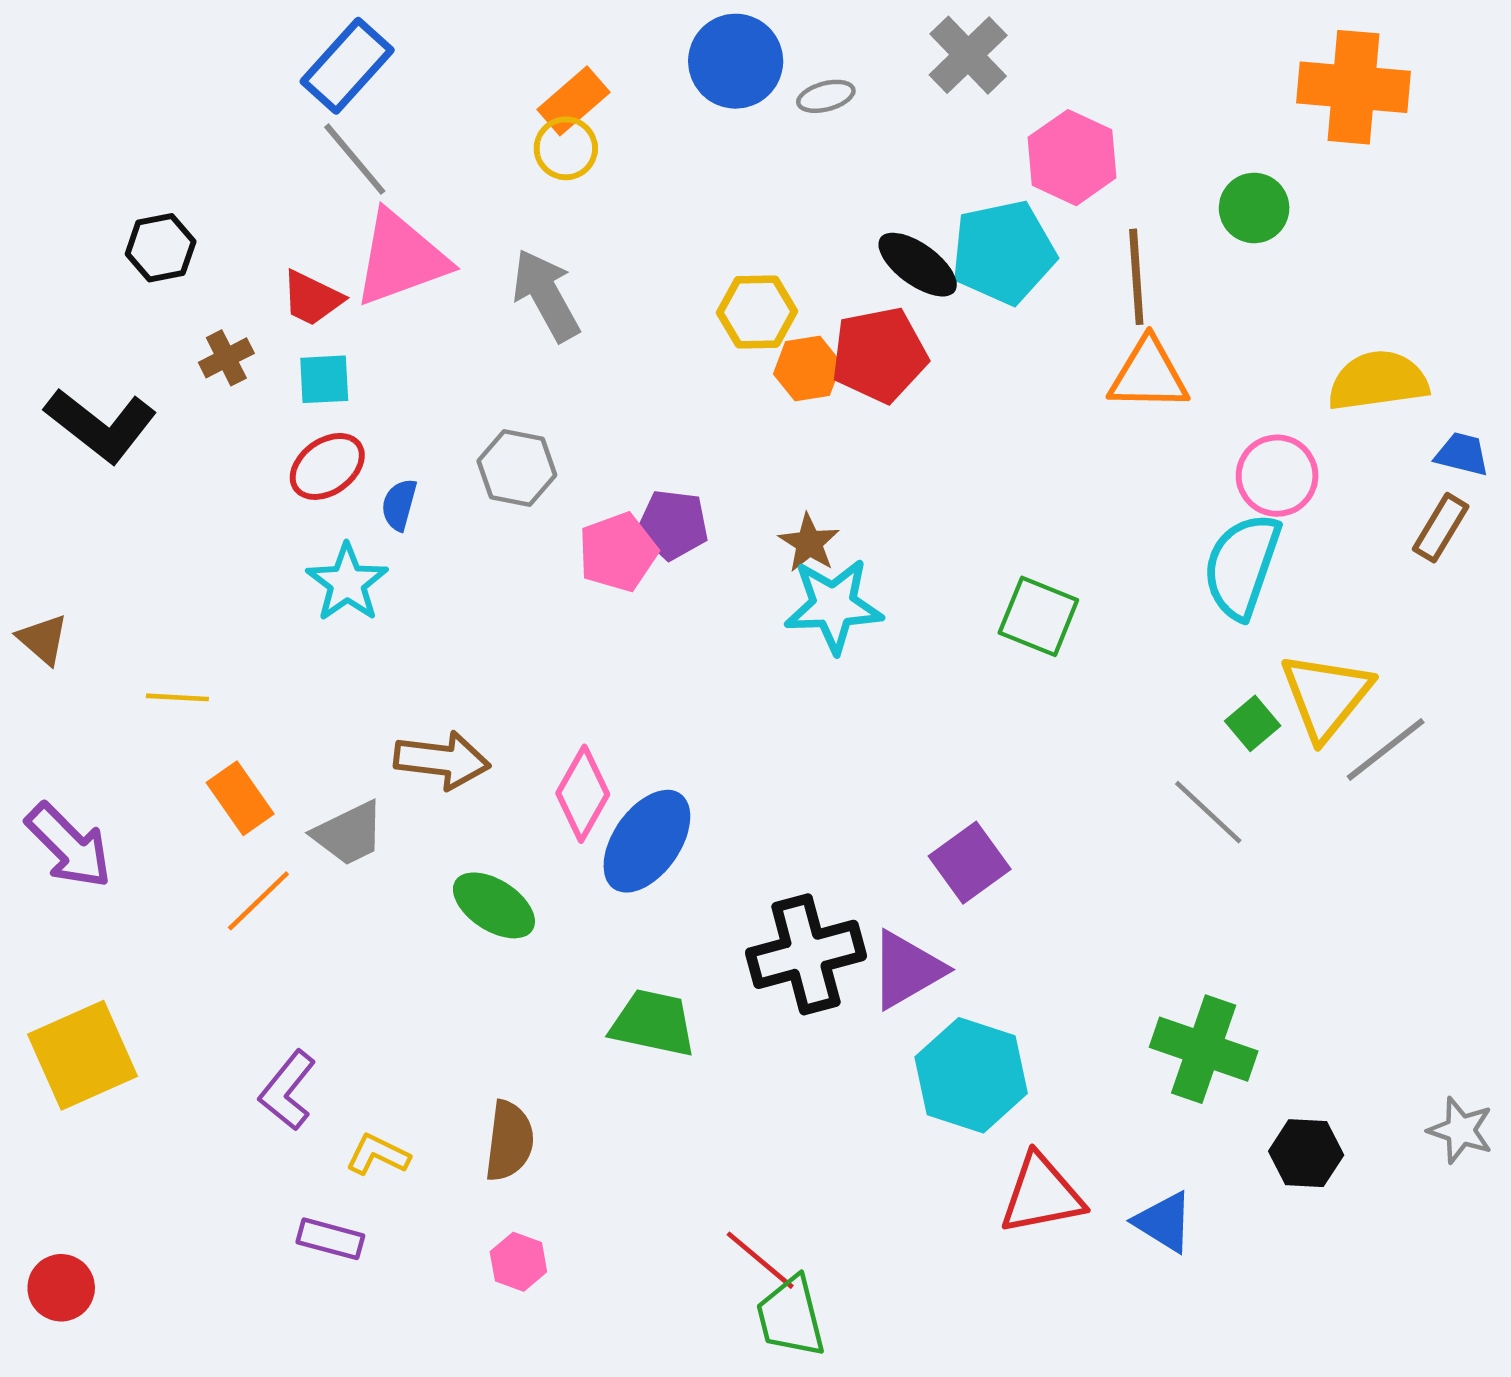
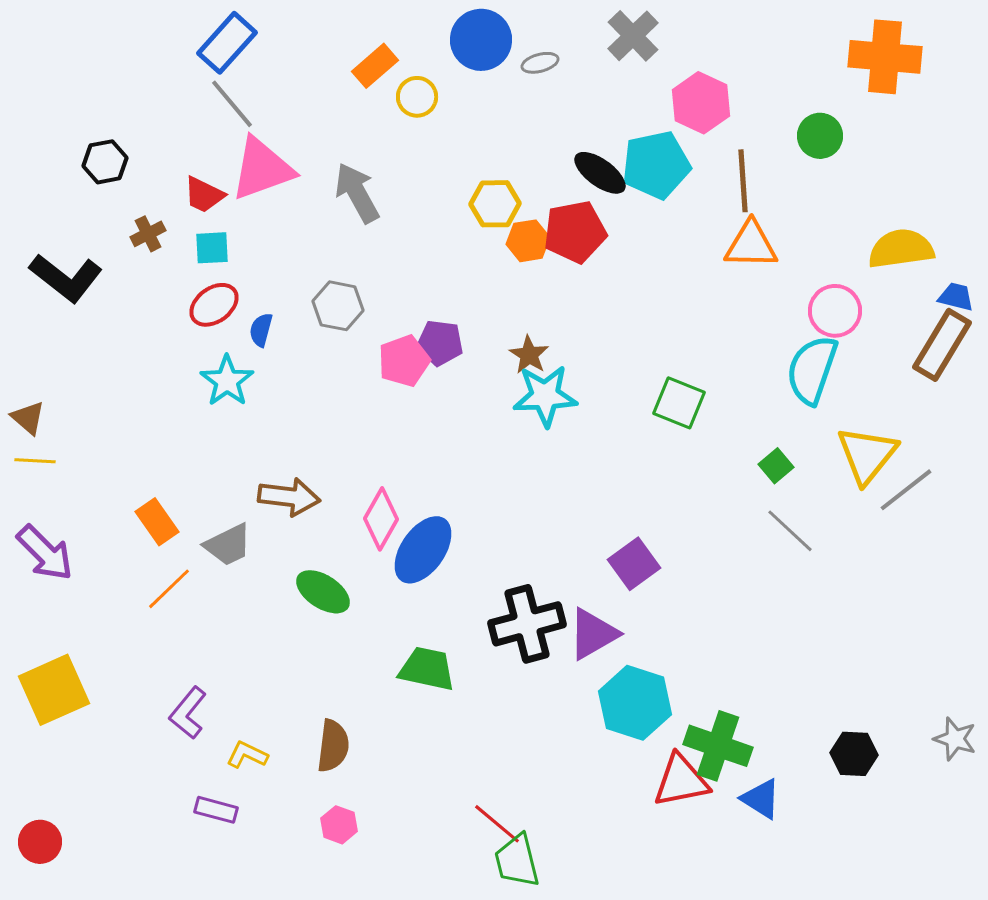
yellow circle: (566, 148) -> (417, 97), moved
brown rectangle: (1441, 528) -> (942, 345), size x1.6
yellow line: (177, 697) -> (35, 461), moved
green square: (1253, 723) -> (776, 466), moved
green cross: (1204, 1049) -> (718, 746), moved

